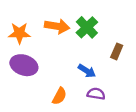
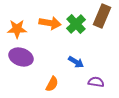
brown rectangle: (117, 51) -> (102, 16), moved, size x1.6
purple semicircle: (96, 94) -> (96, 82), moved

